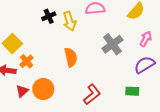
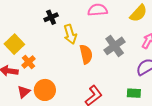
yellow arrow: (69, 21) -> (70, 34), moved
orange semicircle: (71, 57) -> (86, 54), moved

